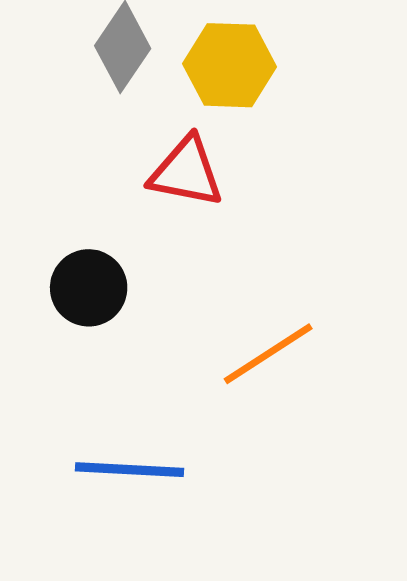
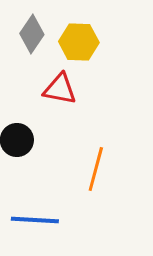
orange line: (268, 354) -> (96, 169), turned -42

